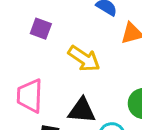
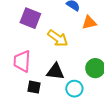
purple square: (41, 29) -> (30, 18), size x1.5

